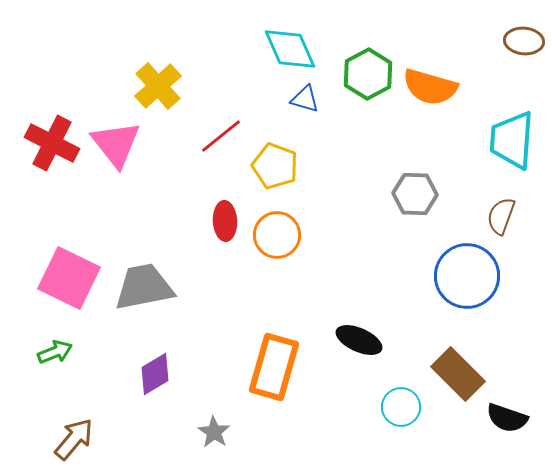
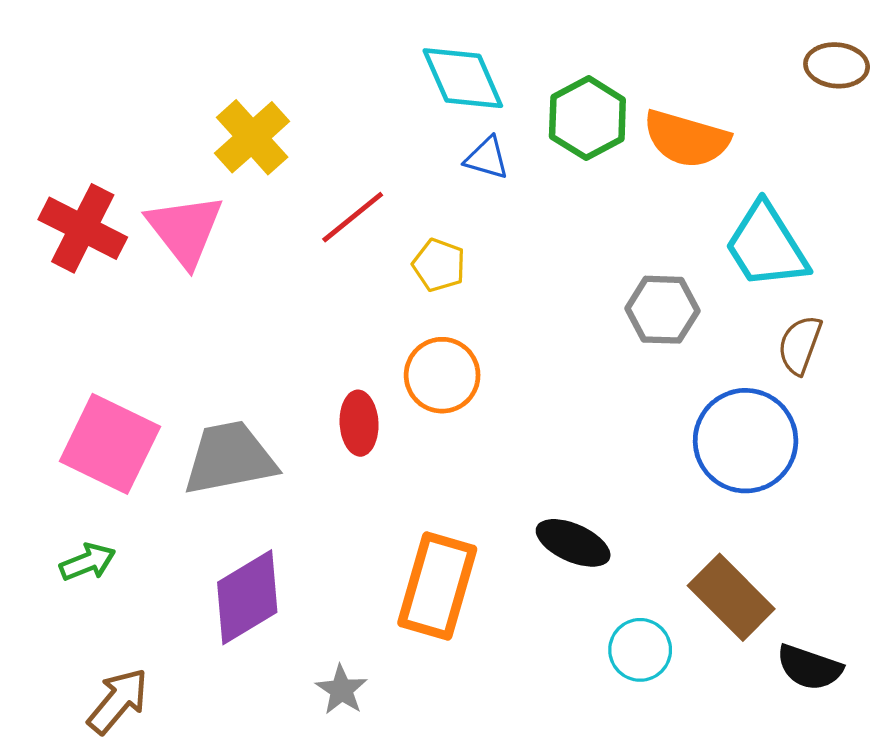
cyan trapezoid: (512, 140) -> (766, 246), moved, turned -36
yellow pentagon: (275, 166) -> (439, 265), size x0.7
red ellipse: (225, 221) -> (359, 423), moved
purple diamond: (155, 374) -> (247, 597), size x1.4

